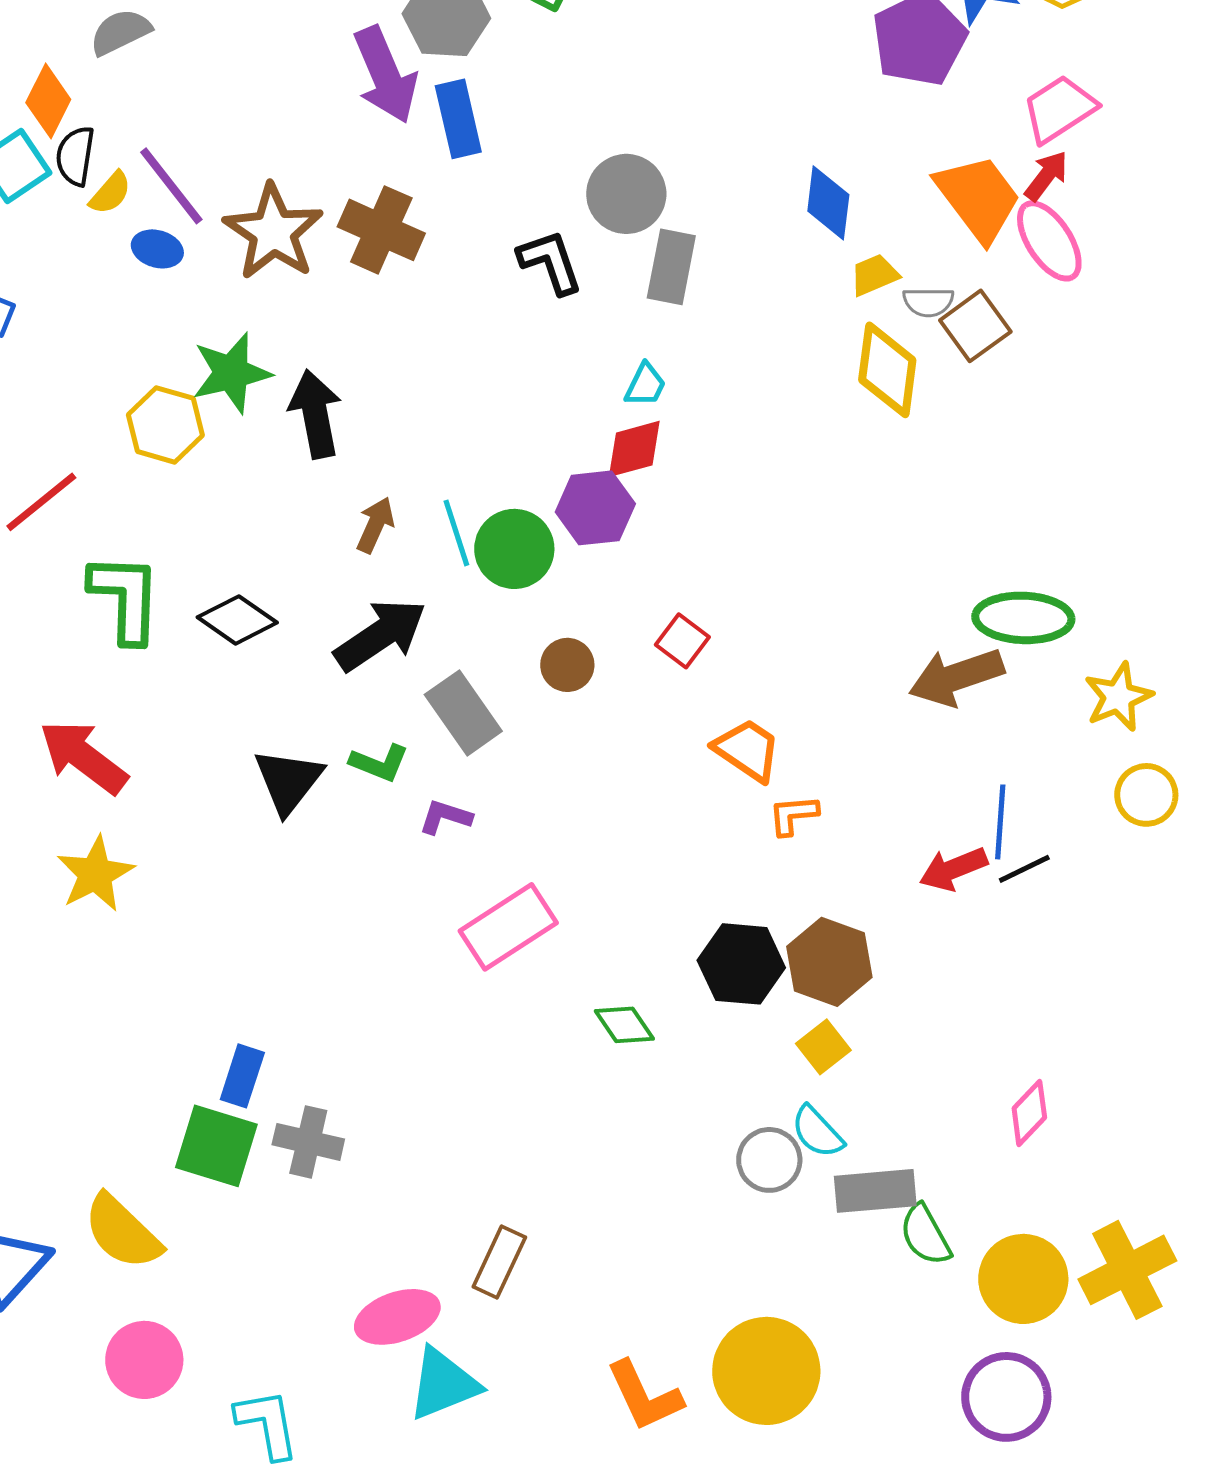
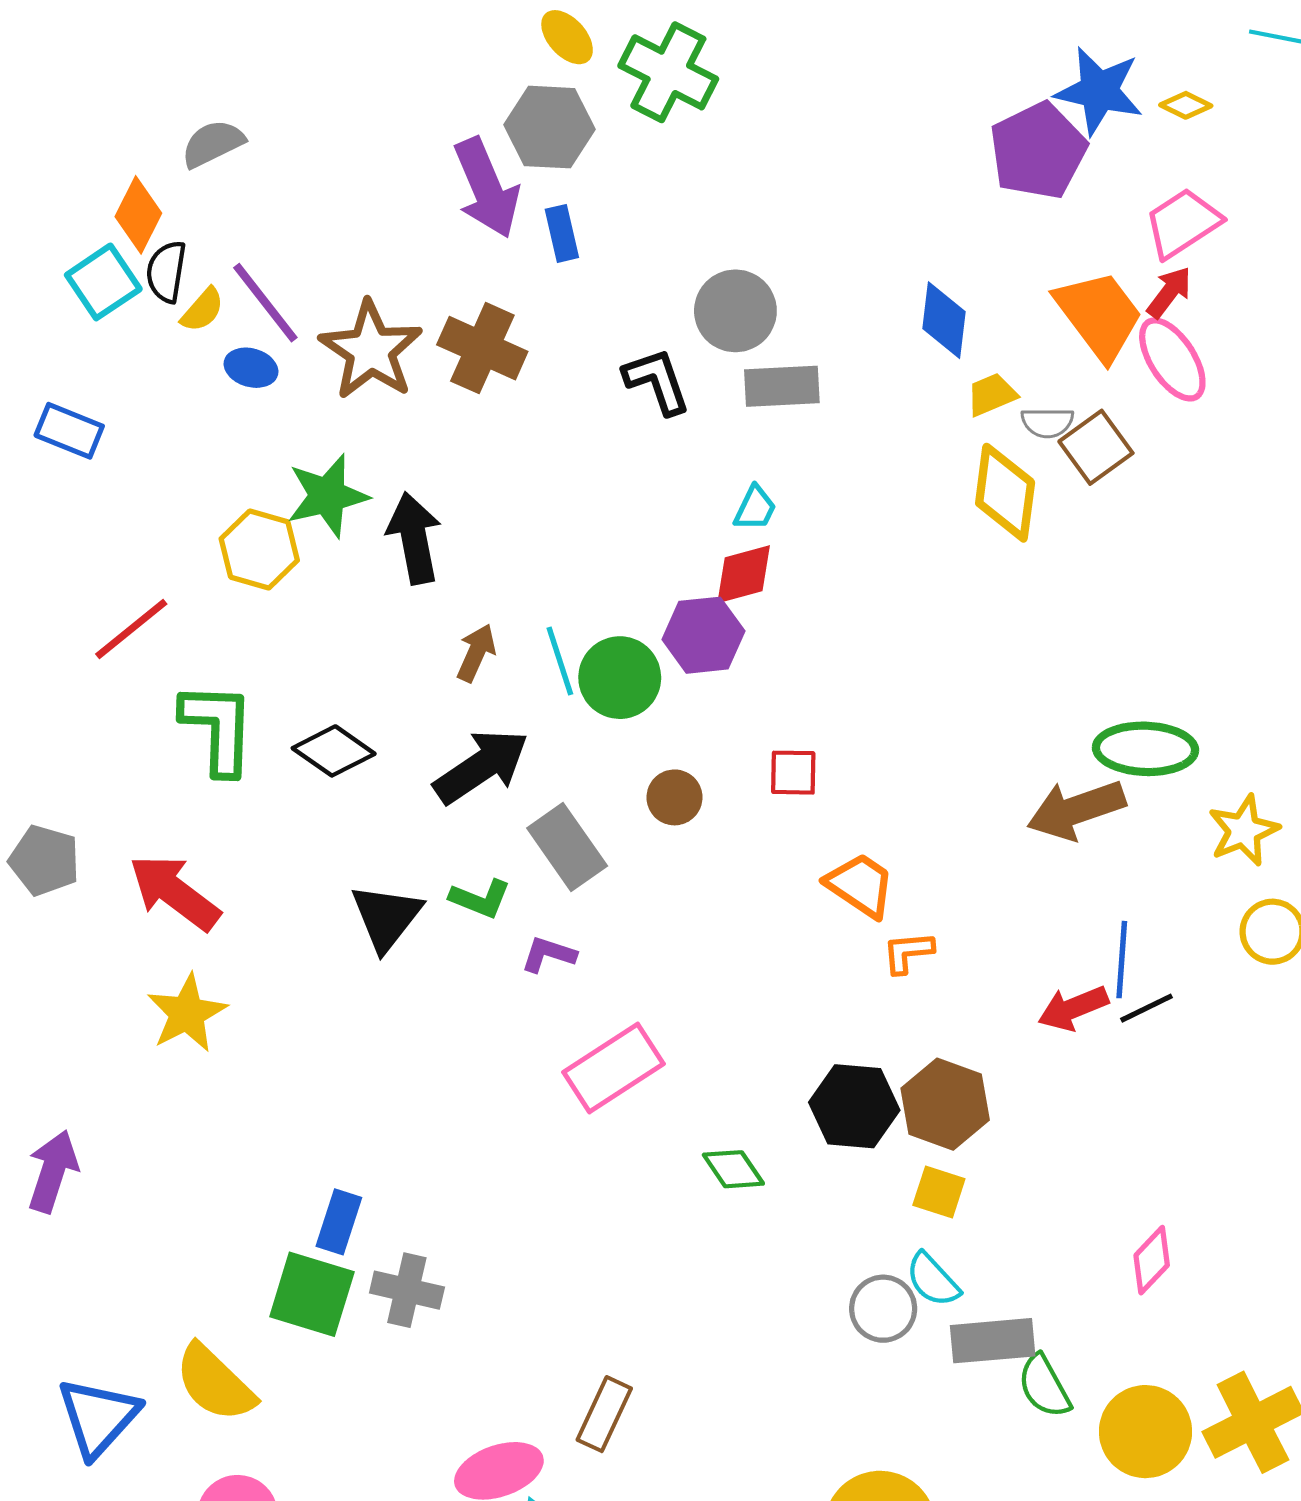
blue rectangle: (458, 119) -> (562, 233), size x0.7
gray rectangle: (671, 267) -> (782, 386), turned 76
red square: (682, 641) -> (793, 773), turned -36
yellow square: (823, 1047) -> (939, 1192), turned -34

